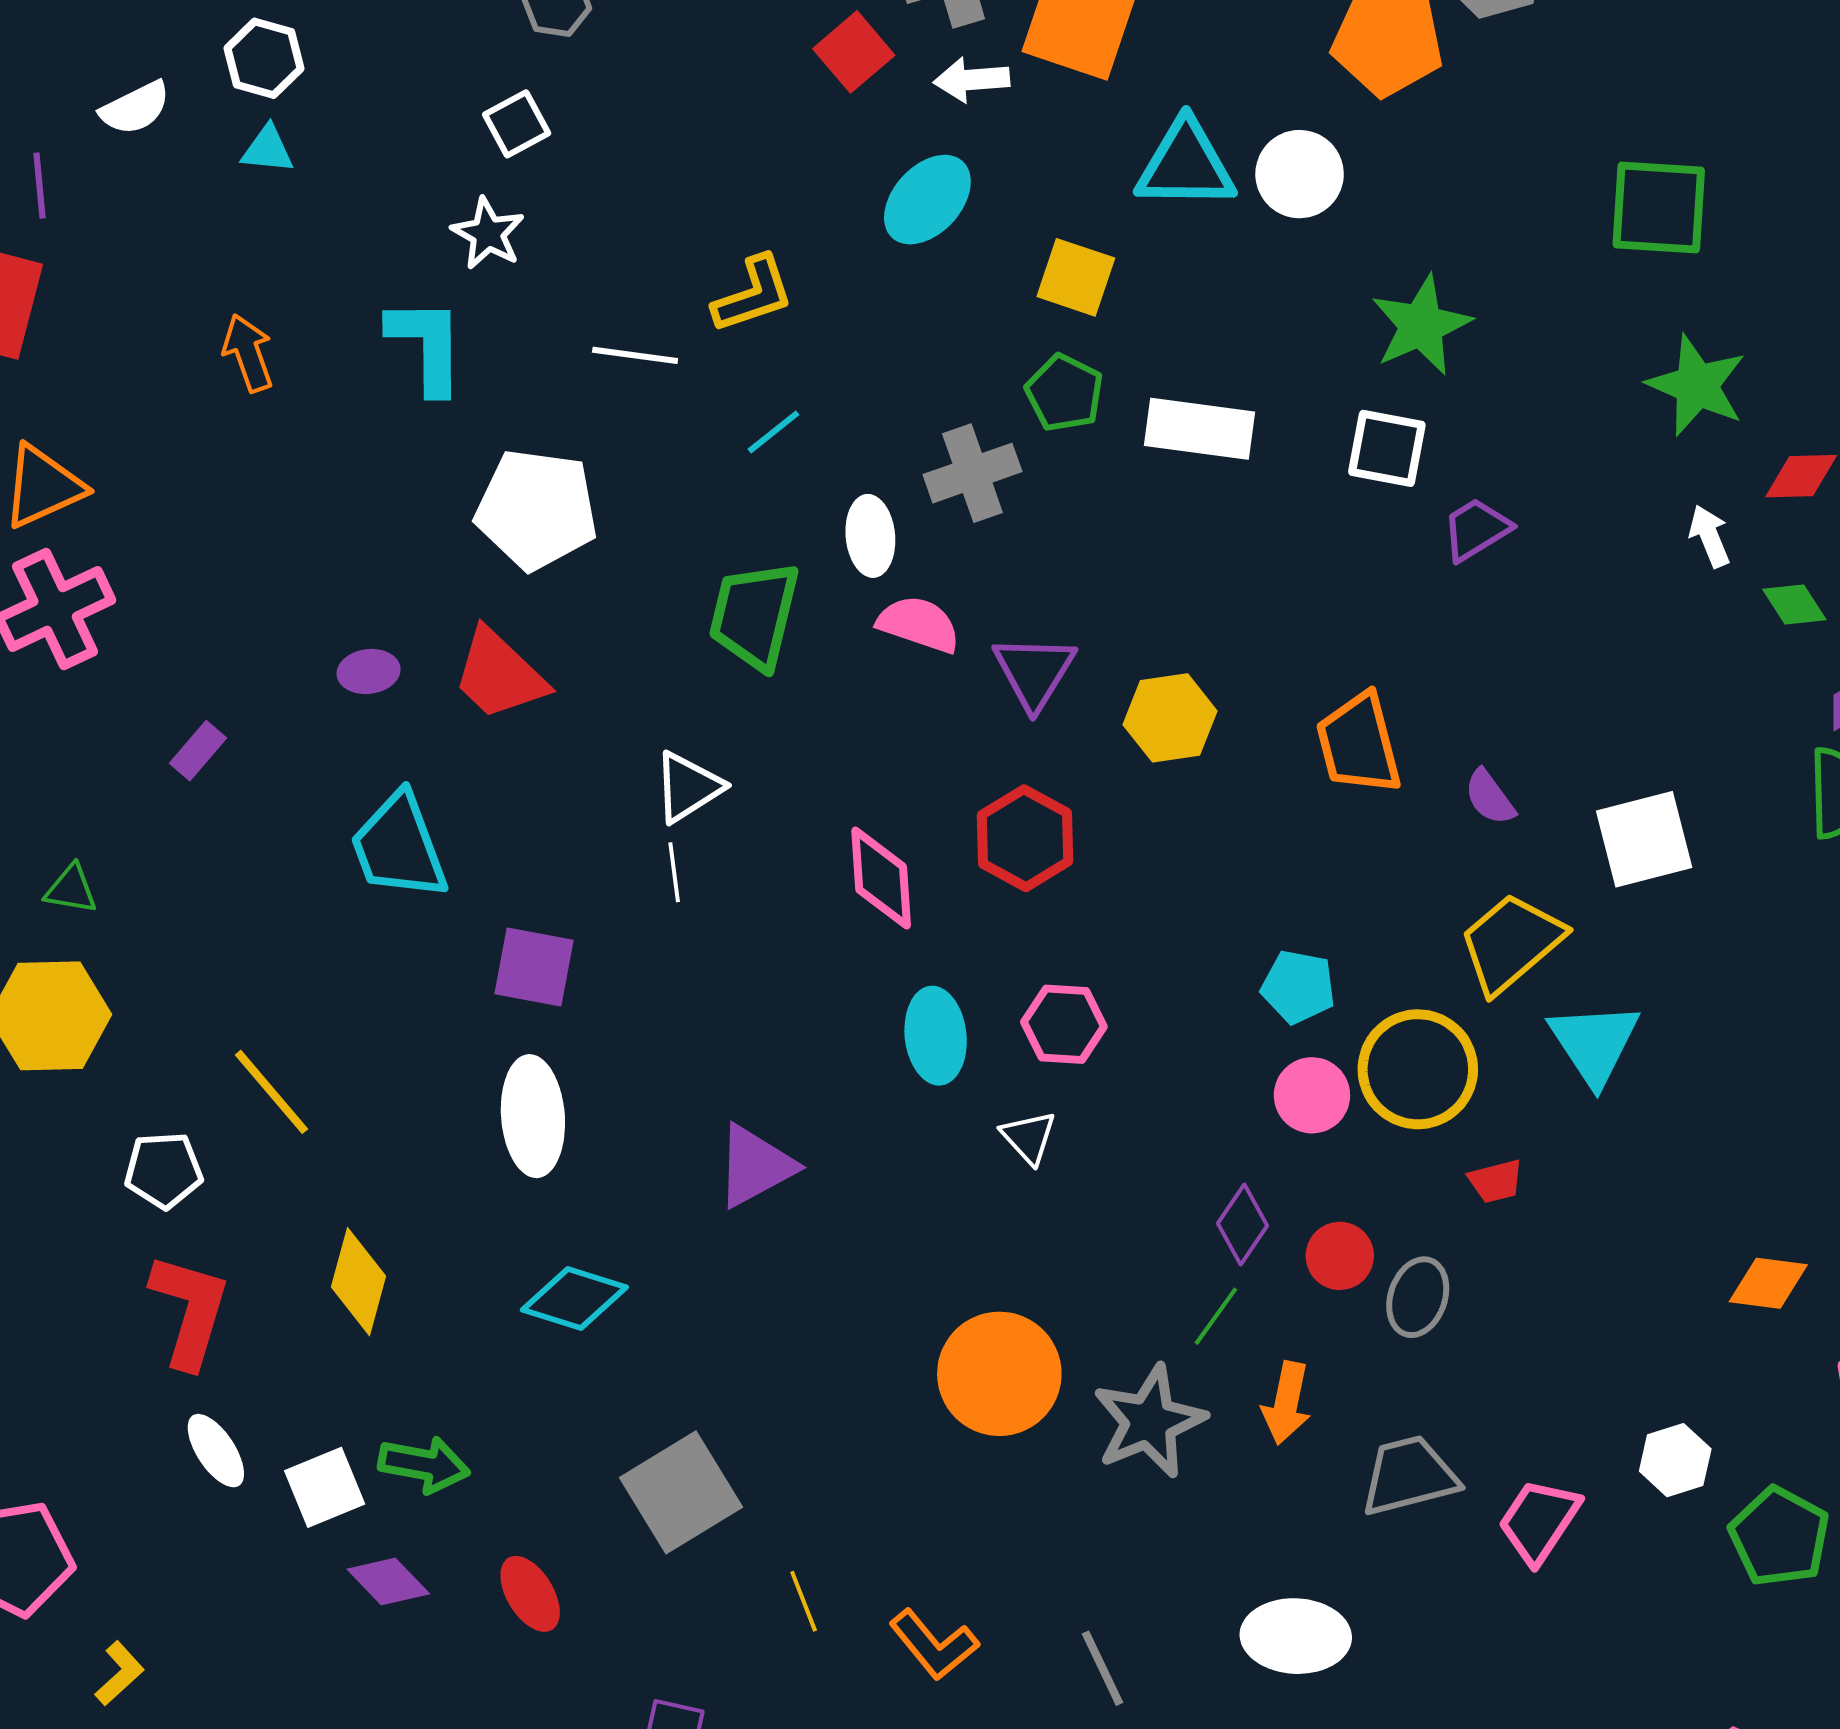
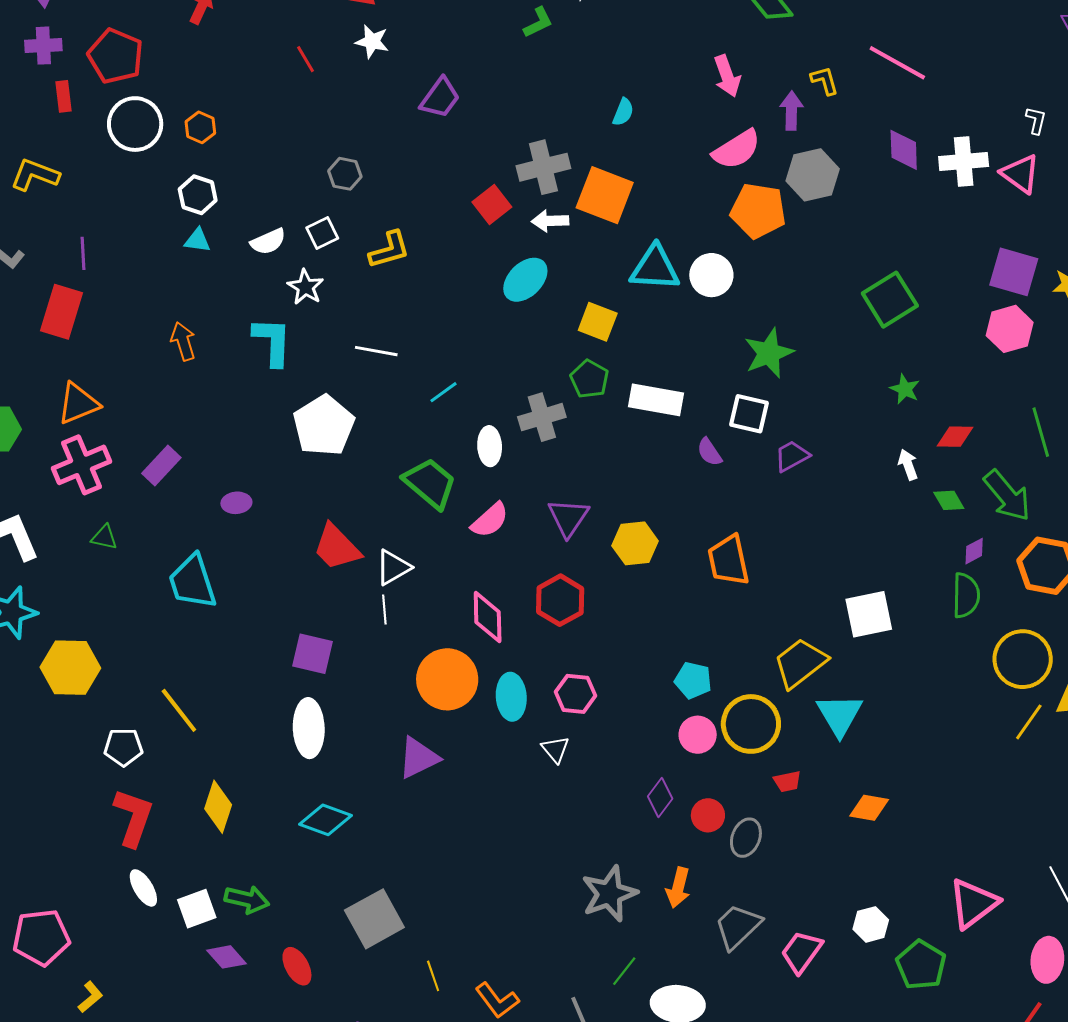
white semicircle: (135, 108) -> (268, 242), moved
green square: (1659, 208) -> (890, 300), turned -38
yellow L-shape: (753, 294) -> (389, 250), moved
green star: (1697, 385) -> (905, 389), size x0.6
white pentagon: (537, 509) -> (324, 426), turned 30
green trapezoid: (754, 615) -> (430, 483), turned 114
pink semicircle: (919, 624) -> (490, 520), moved, turned 117
red trapezoid: (499, 675) -> (337, 547), moved
purple rectangle: (198, 751) -> (161, 465), moved, size x1.4
purple semicircle: (1490, 797) -> (709, 452), moved
cyan trapezoid: (399, 846) -> (192, 582), moved
green triangle: (71, 889) -> (104, 537), moved
orange diamond: (1768, 1283) -> (869, 808), moved
green line: (1216, 1316) -> (624, 971), moved
orange circle: (999, 1374) -> (447, 679), moved
gray trapezoid: (1409, 1476) -> (738, 926), turned -32

